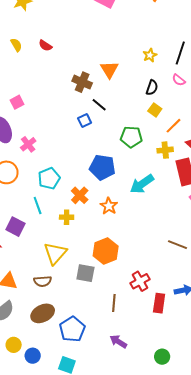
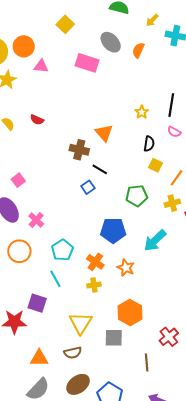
yellow cross: (67, 217) -> (94, 285), moved

